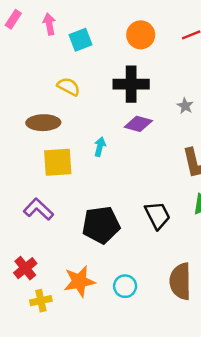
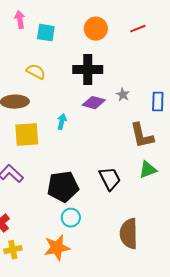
cyan square: (81, 40) -> (46, 33), turned 30
gray star: (185, 106) -> (123, 95), moved
orange star: (79, 281) -> (57, 248), moved
cyan circle: (125, 286) -> (71, 218), moved

